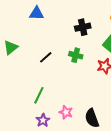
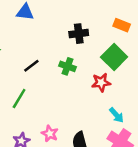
green line: (39, 95) -> (19, 98), moved

